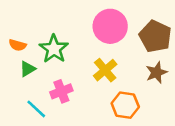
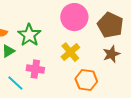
pink cross: (61, 91) -> (35, 69), turned 30

